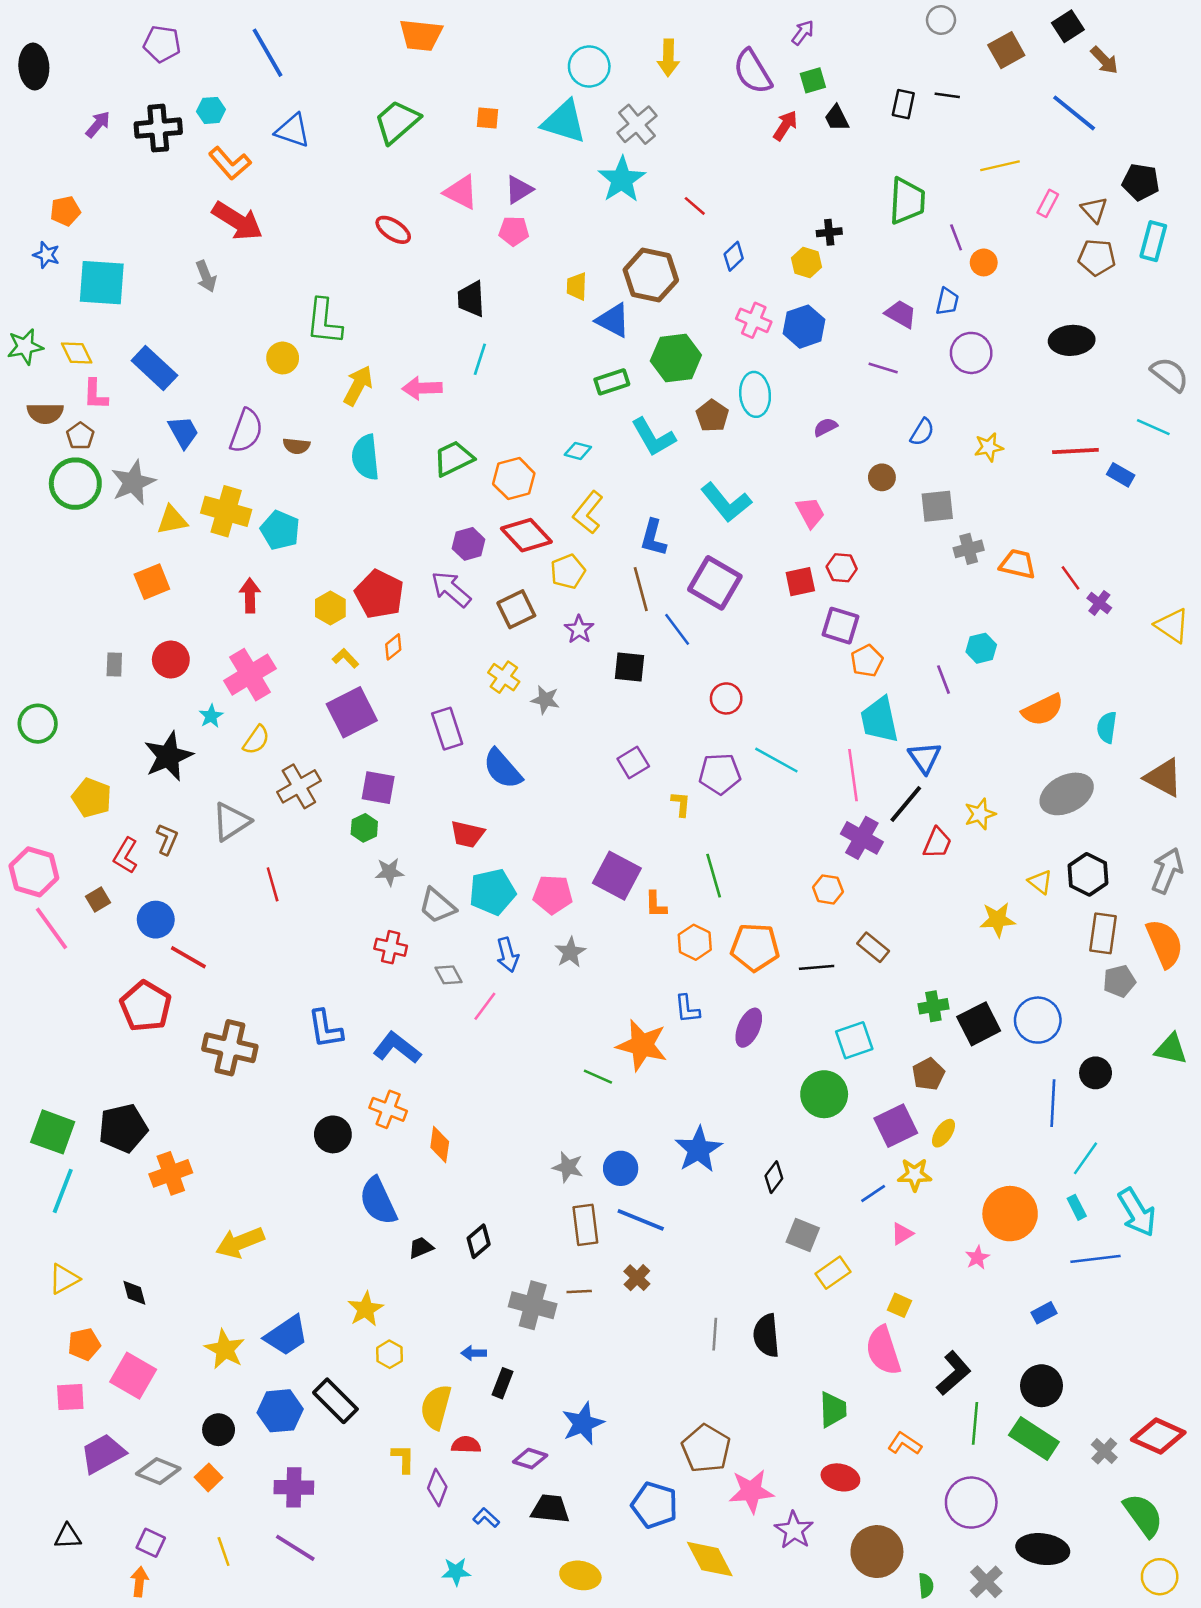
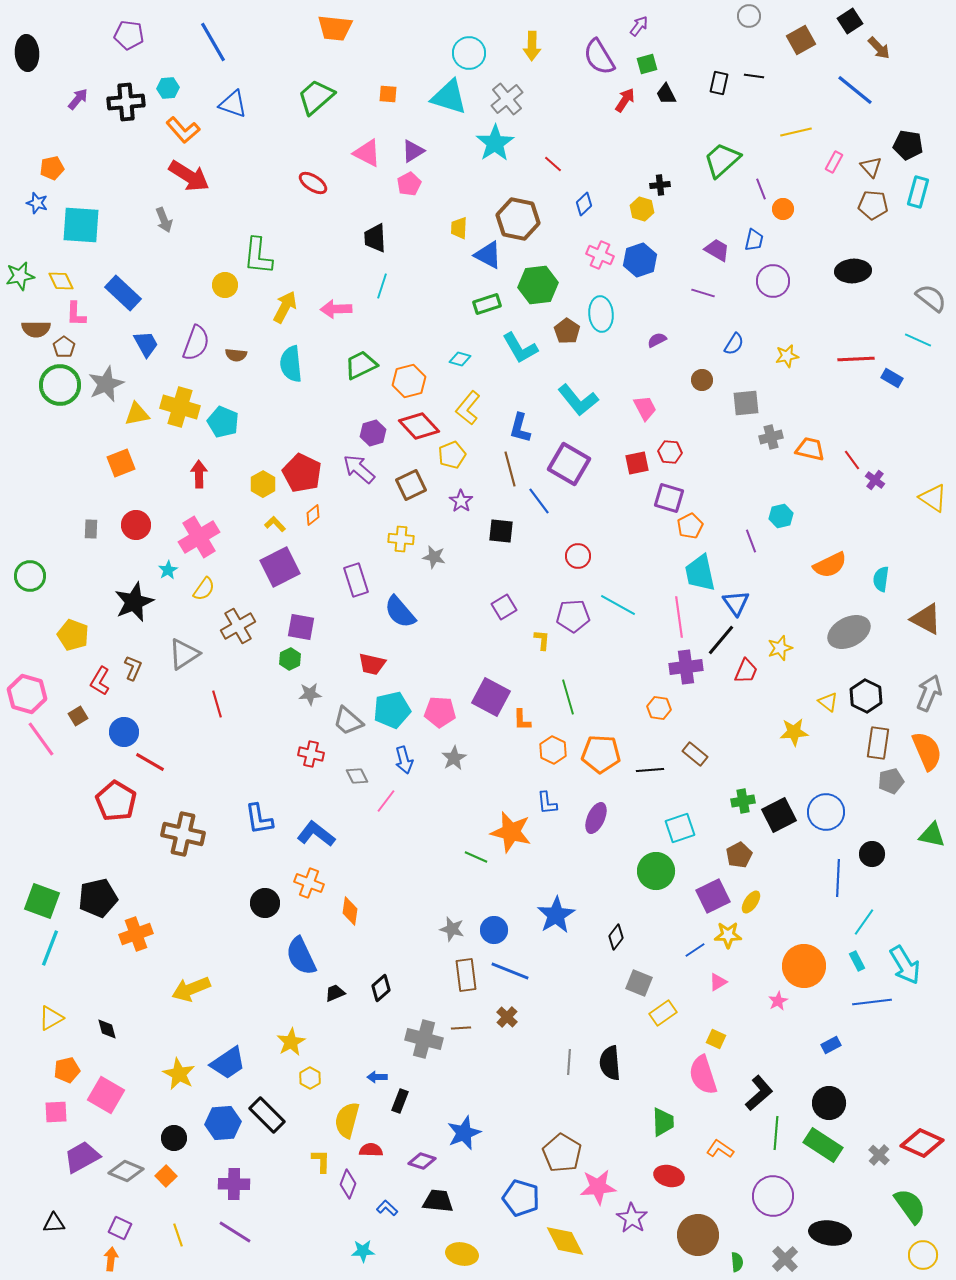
green trapezoid: (907, 201) -> (722, 160), turned -135
pink pentagon: (514, 231) -> (409, 184), turned -30
yellow cross: (504, 677) -> (401, 539), turned -30
purple cross: (862, 838) -> (686, 667), turned -36

